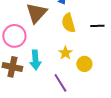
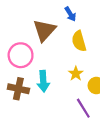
purple line: (60, 83) -> (83, 108), moved

